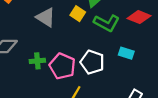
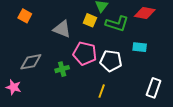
pink pentagon: (62, 66) -> (85, 53), moved

